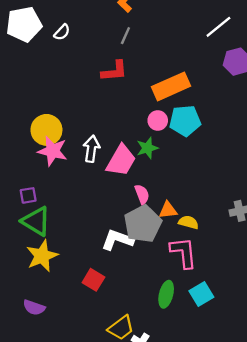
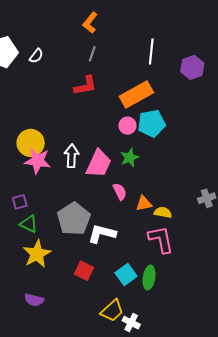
white line: (218, 27) -> (151, 51), moved, turned -40
green star: (147, 148) -> (130, 158), moved
green triangle: (36, 221) -> (29, 224), size x0.7
gray pentagon: (143, 224) -> (74, 219), moved
cyan square: (201, 294) -> (126, 275), moved

